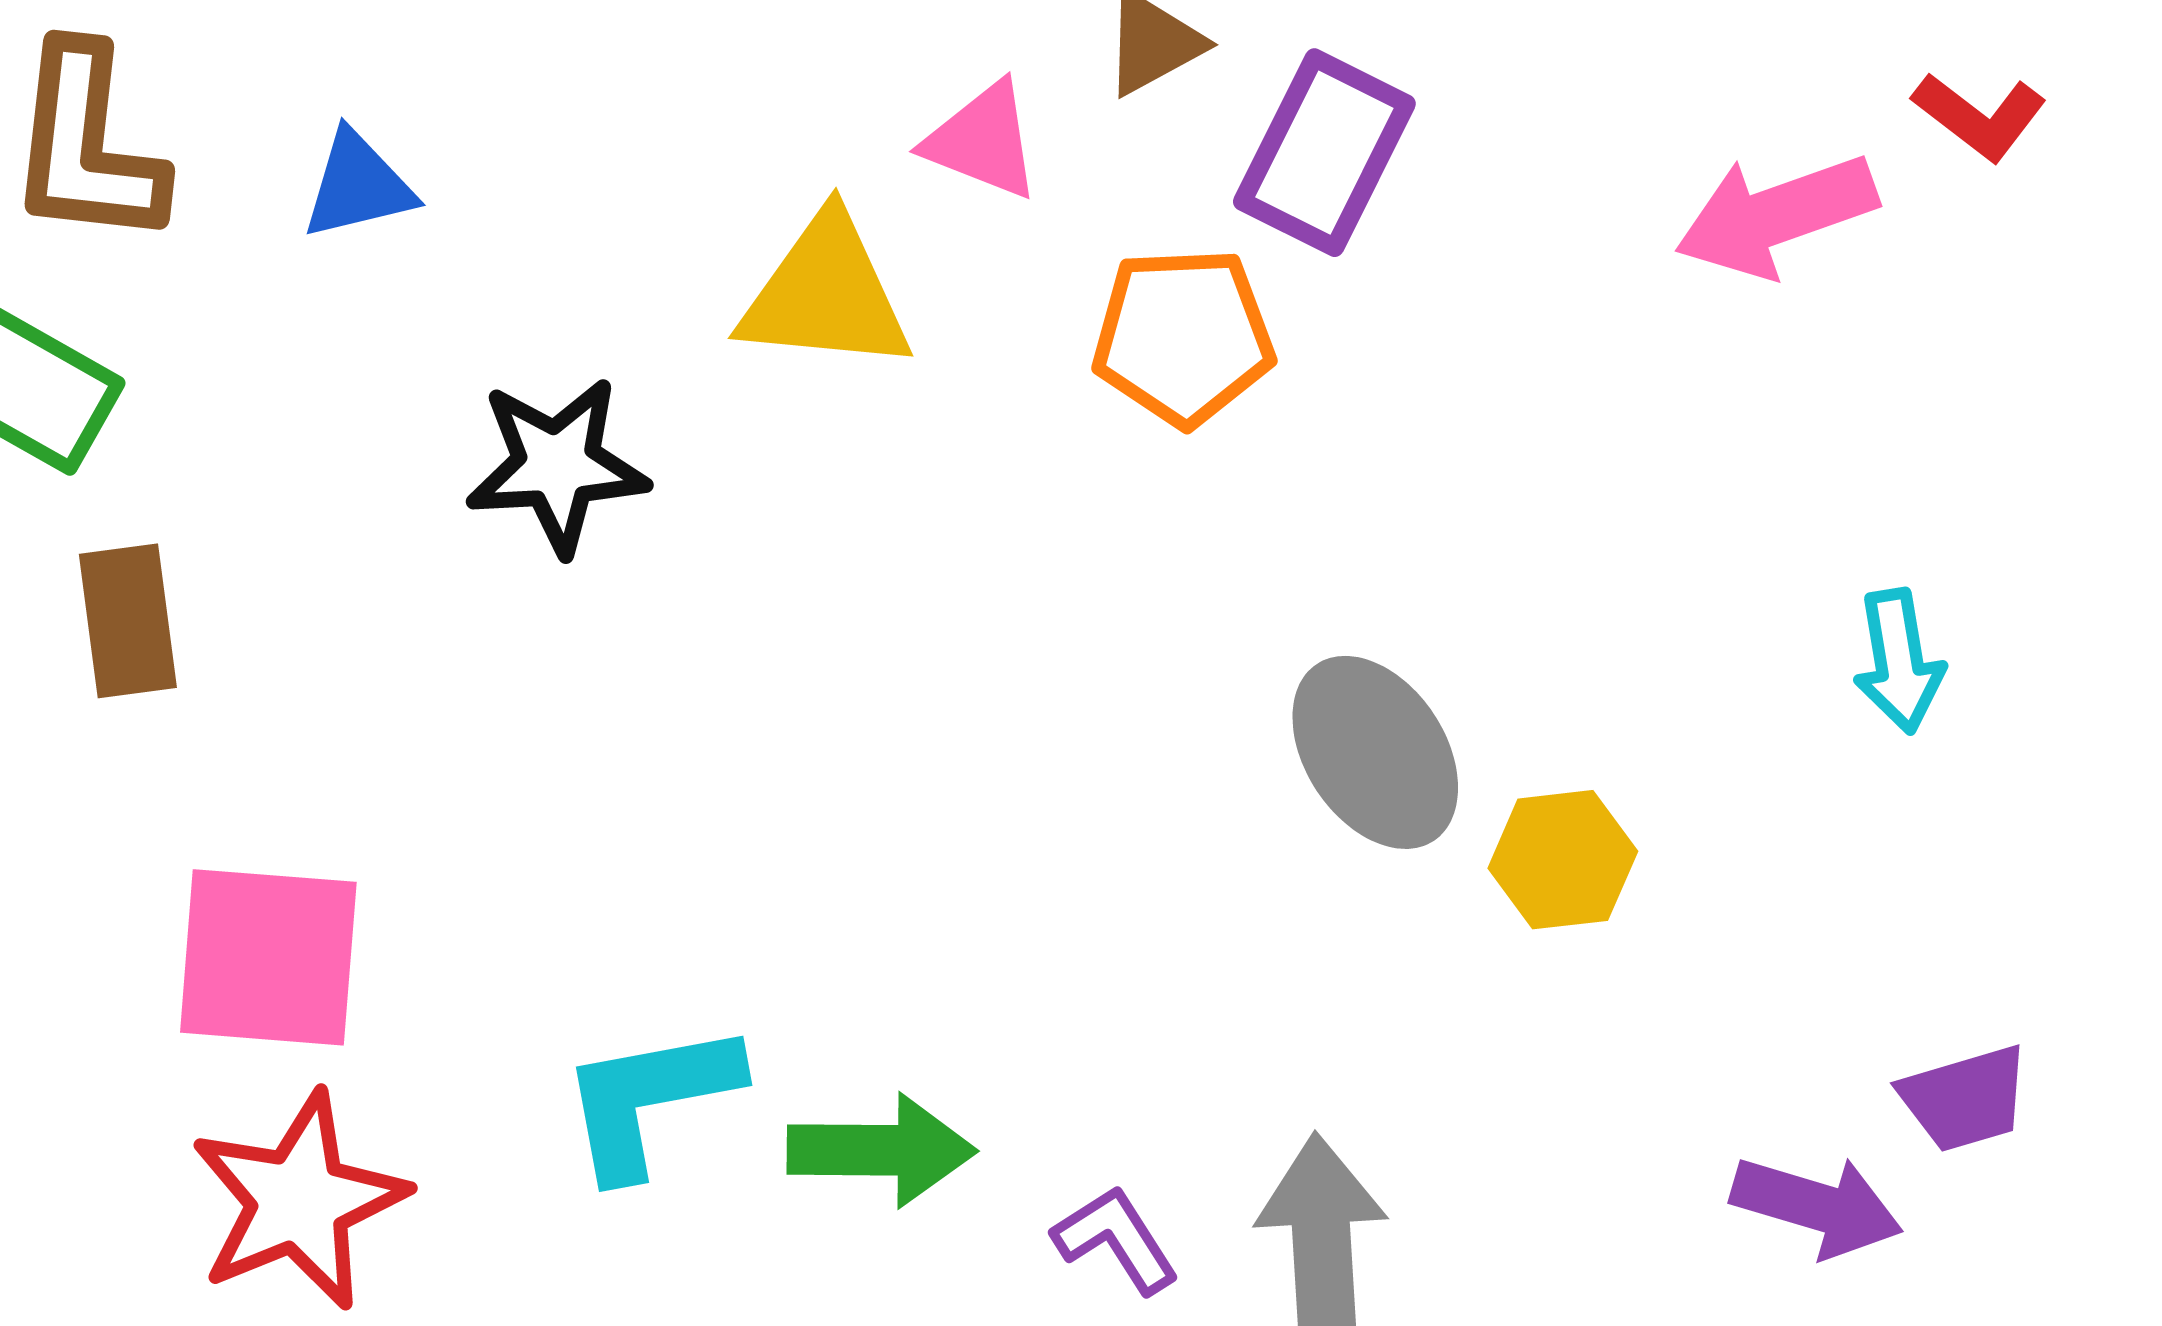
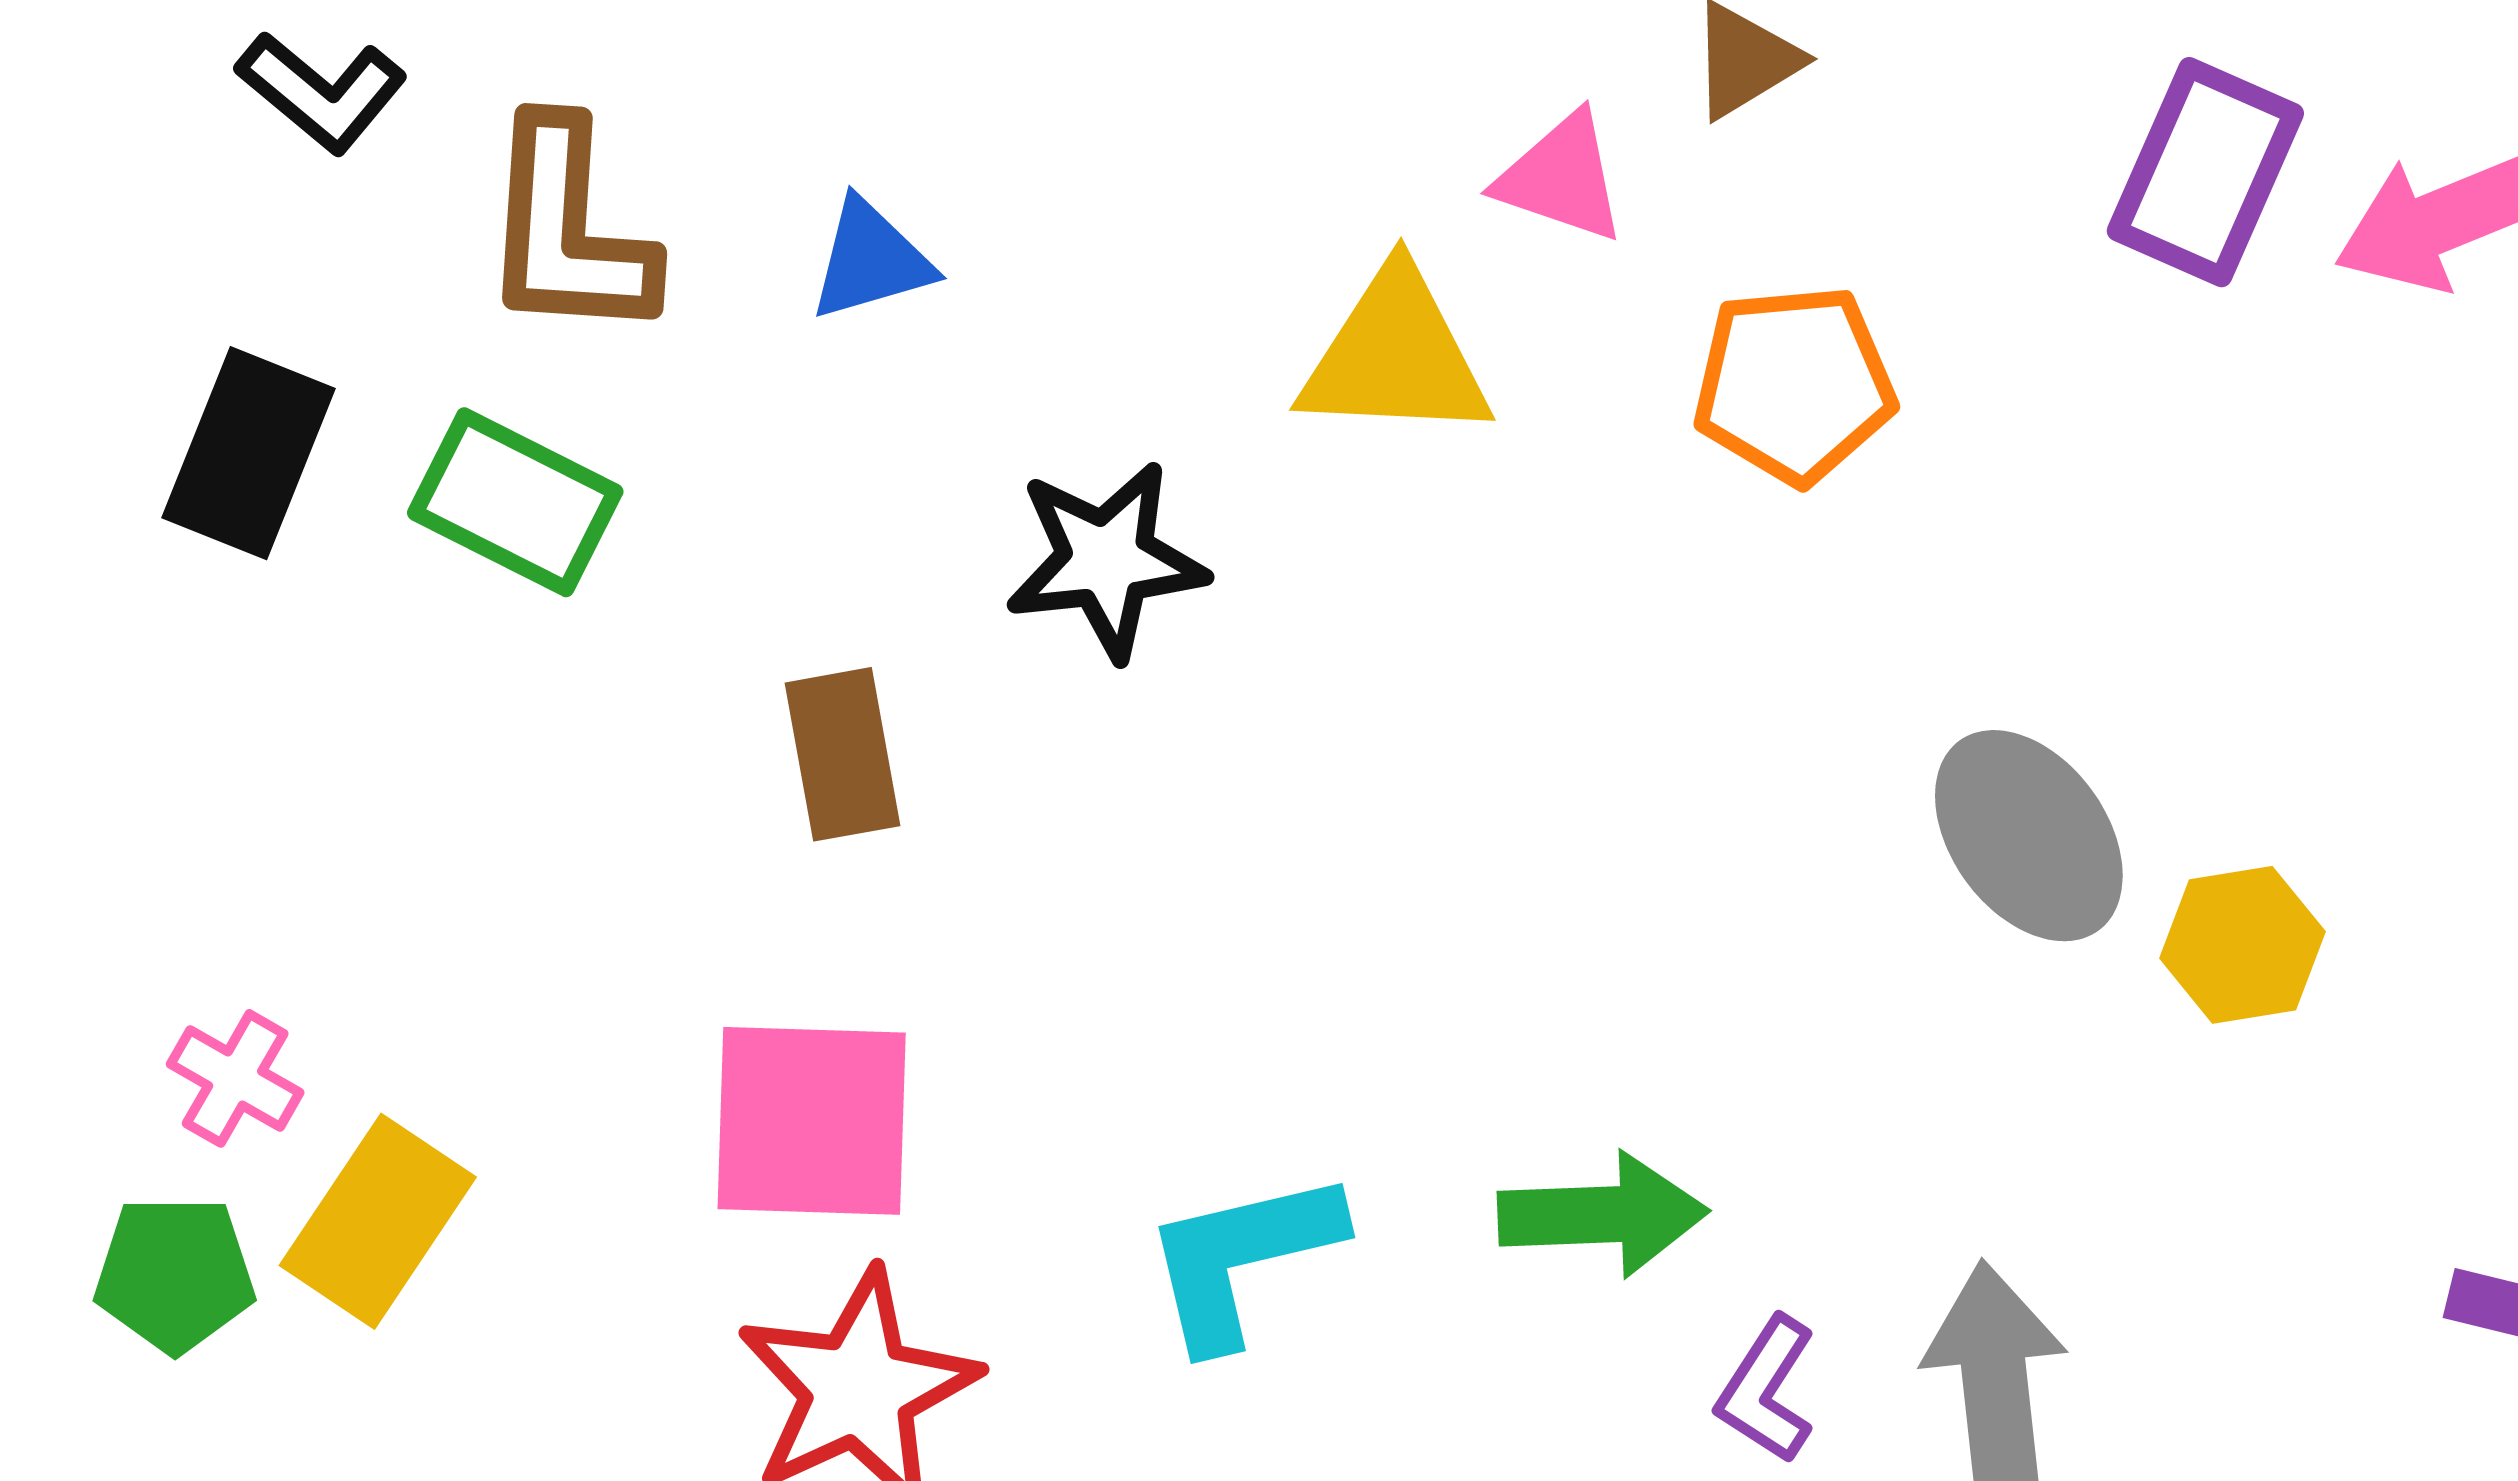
purple rectangle: (1324, 153) -> (2205, 172), moved
brown rectangle: (128, 621) -> (843, 754), moved
green arrow: (881, 1150) -> (1603, 1215), moved
purple L-shape: (1116, 1240) -> (1767, 1390), turned -112

